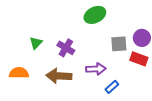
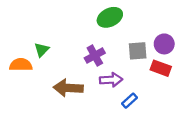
purple cross: (66, 48) -> (95, 55), moved, turned 30
orange semicircle: (19, 73) -> (21, 65), moved

